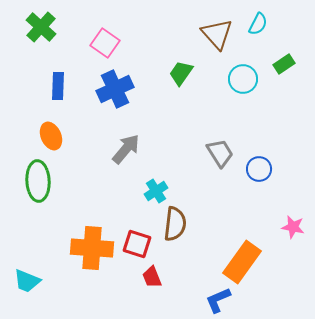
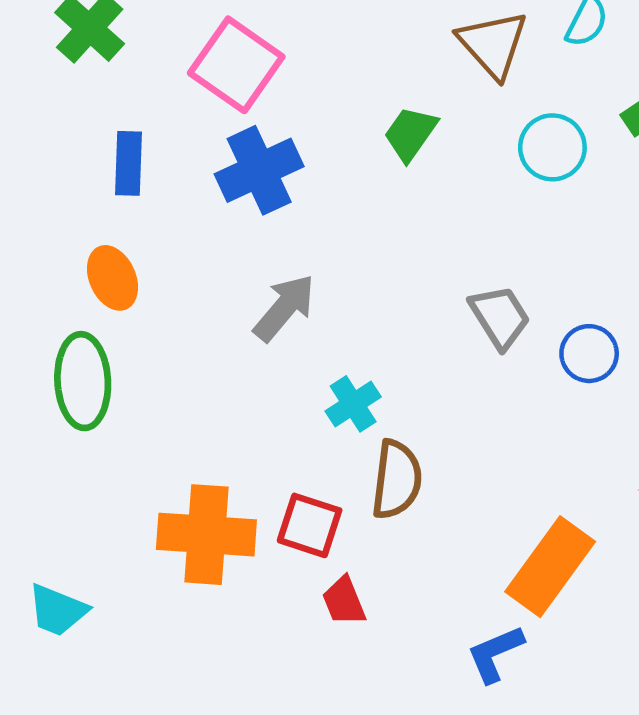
pink square: (105, 43) -> (236, 65), size x1.4

